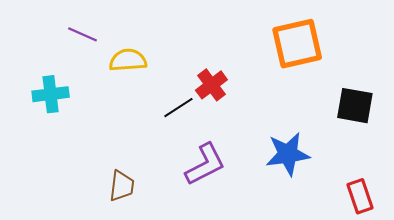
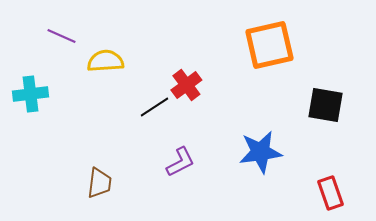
purple L-shape: (205, 164) -> (180, 162), size x0.7

